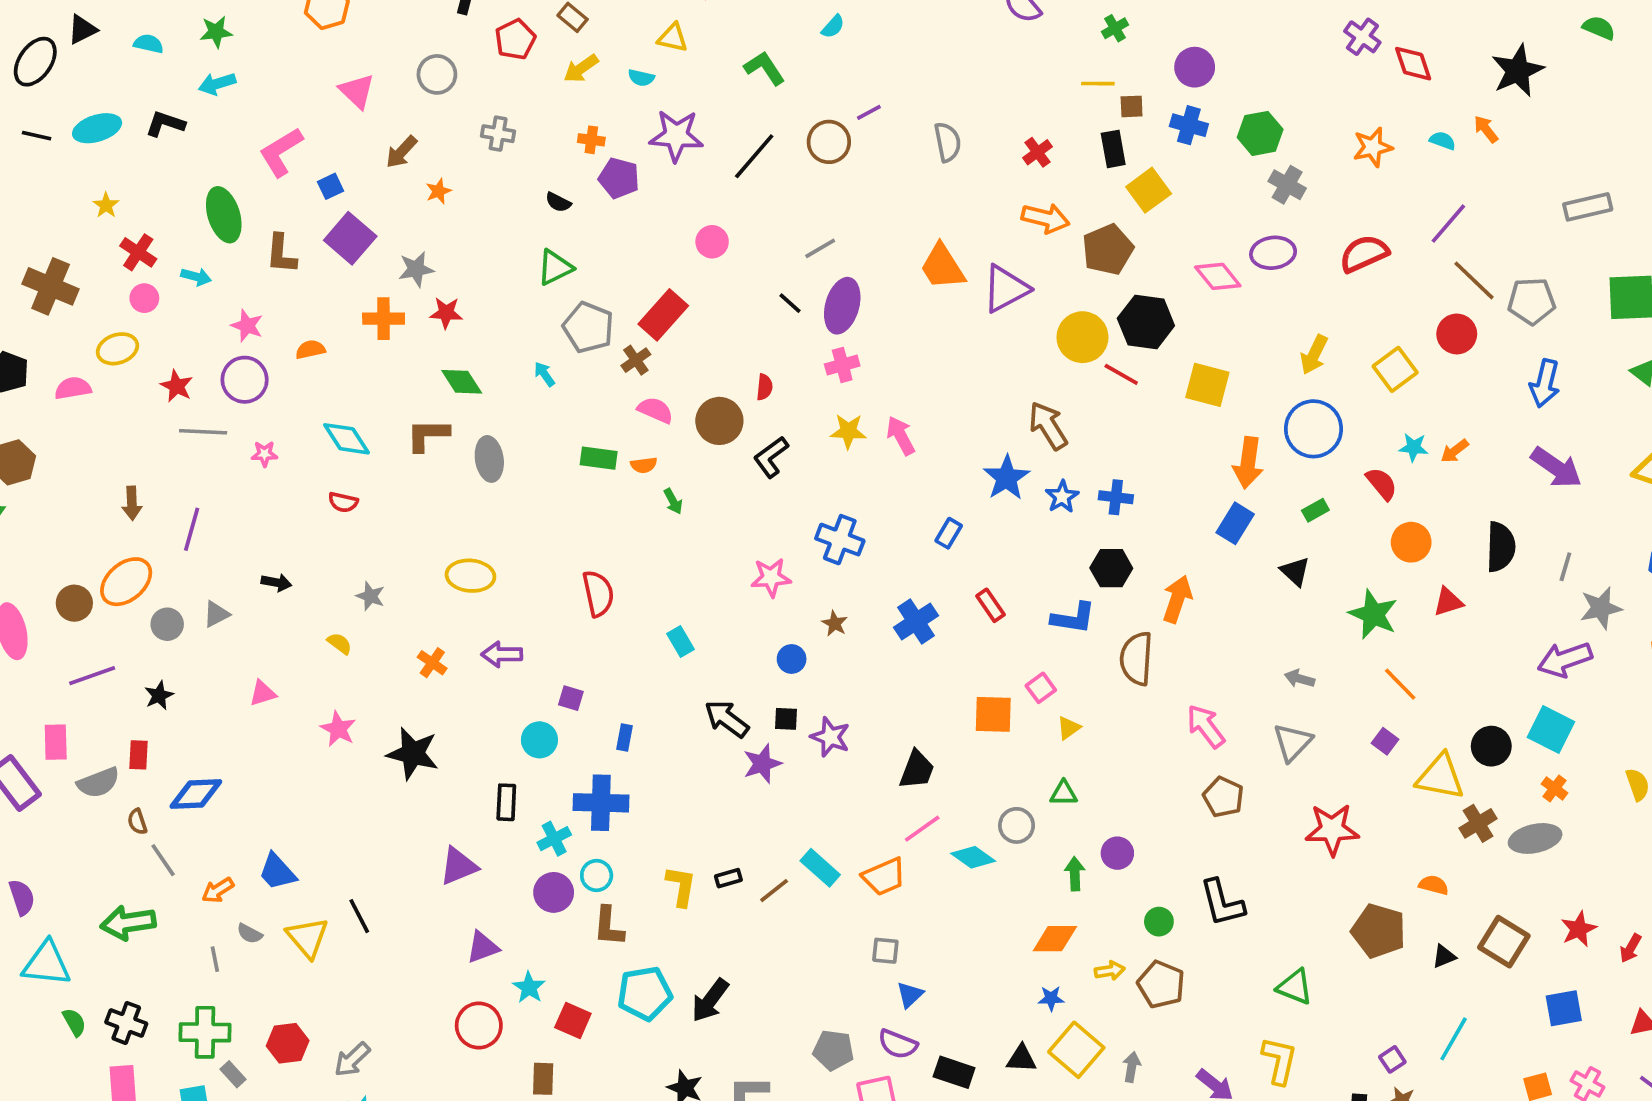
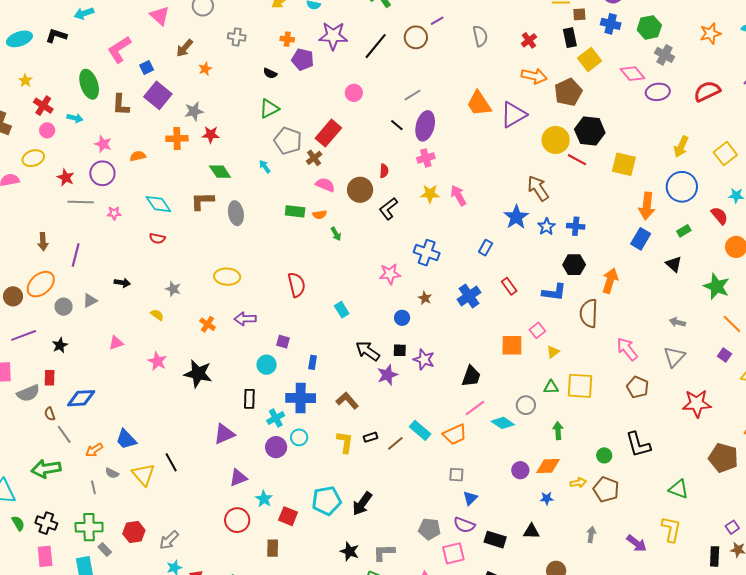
pink diamond: (1218, 276) -> (633, 74), moved
purple circle: (1117, 853) -> (520, 470), moved
brown L-shape: (609, 926) -> (347, 401), moved, turned 135
yellow square: (1076, 1050) -> (580, 386), moved, turned -36

